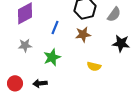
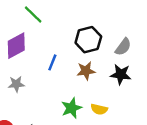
black star: (121, 43) -> (121, 74), moved
green star: (52, 57) -> (72, 108), moved

